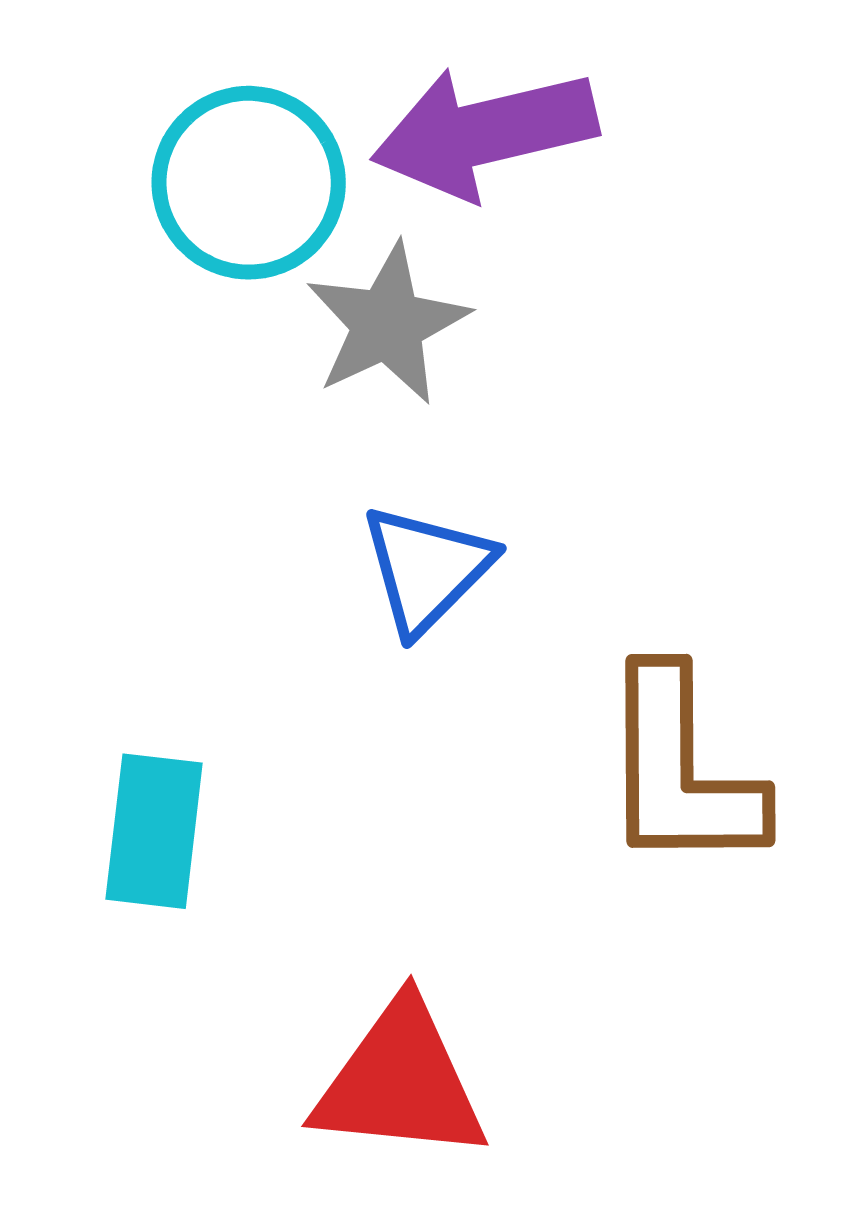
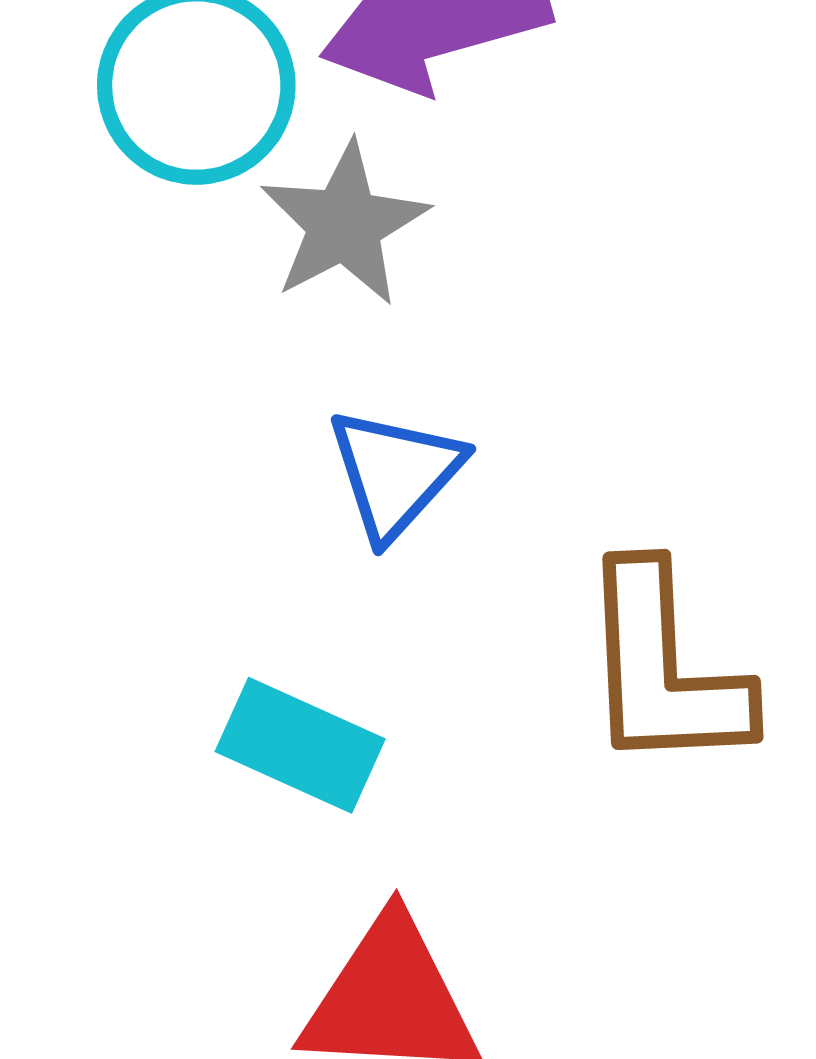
cyan rectangle: (154, 831) -> (300, 745), moved, turned -70

